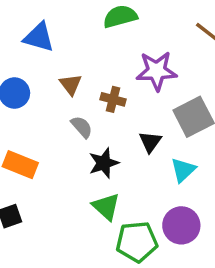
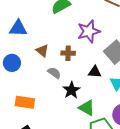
black triangle: (150, 142) -> (95, 72), turned -48
green triangle: (106, 207) -> (87, 108), moved

